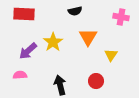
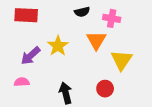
pink cross: (121, 17) -> (112, 18), moved
yellow triangle: (111, 55) -> (121, 60), size x1.5

